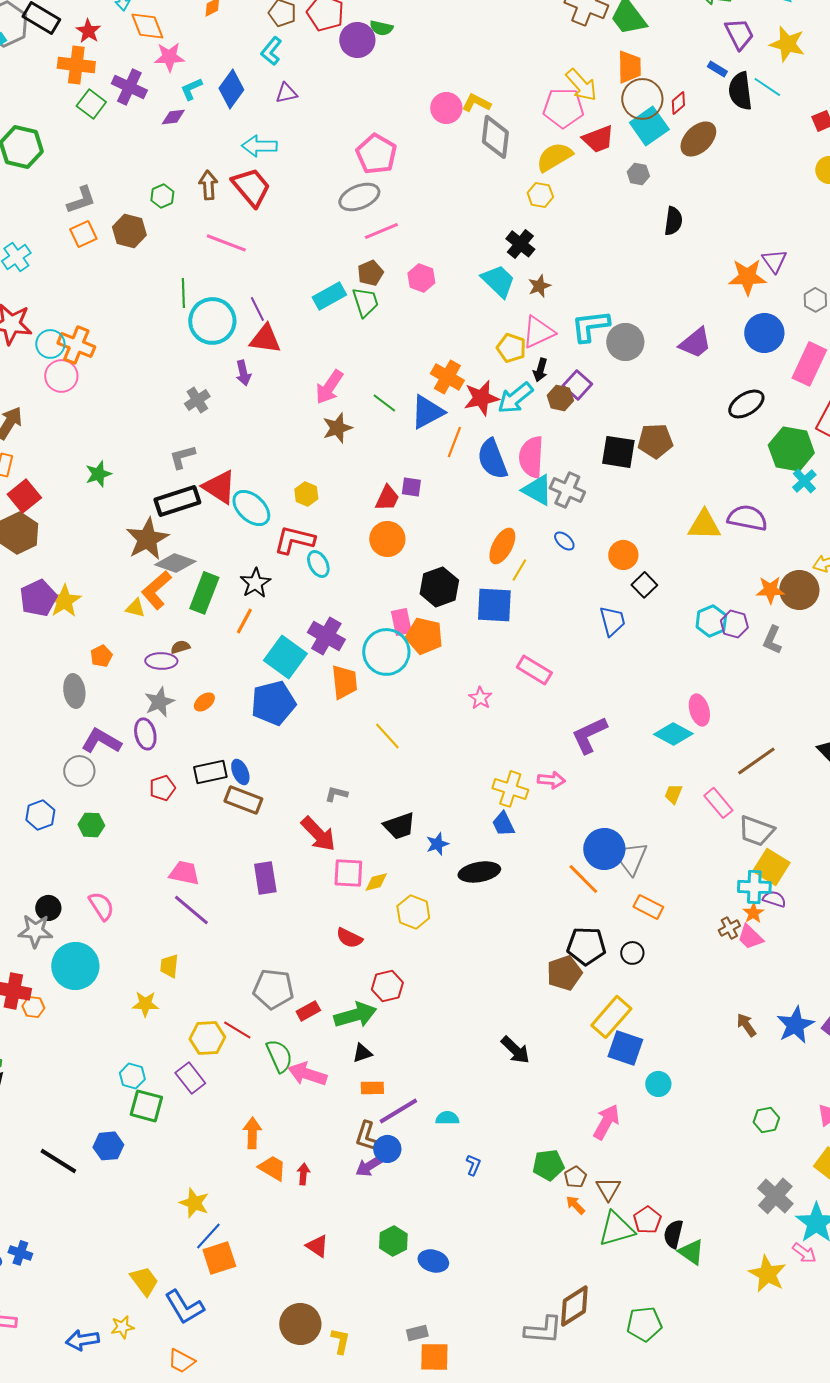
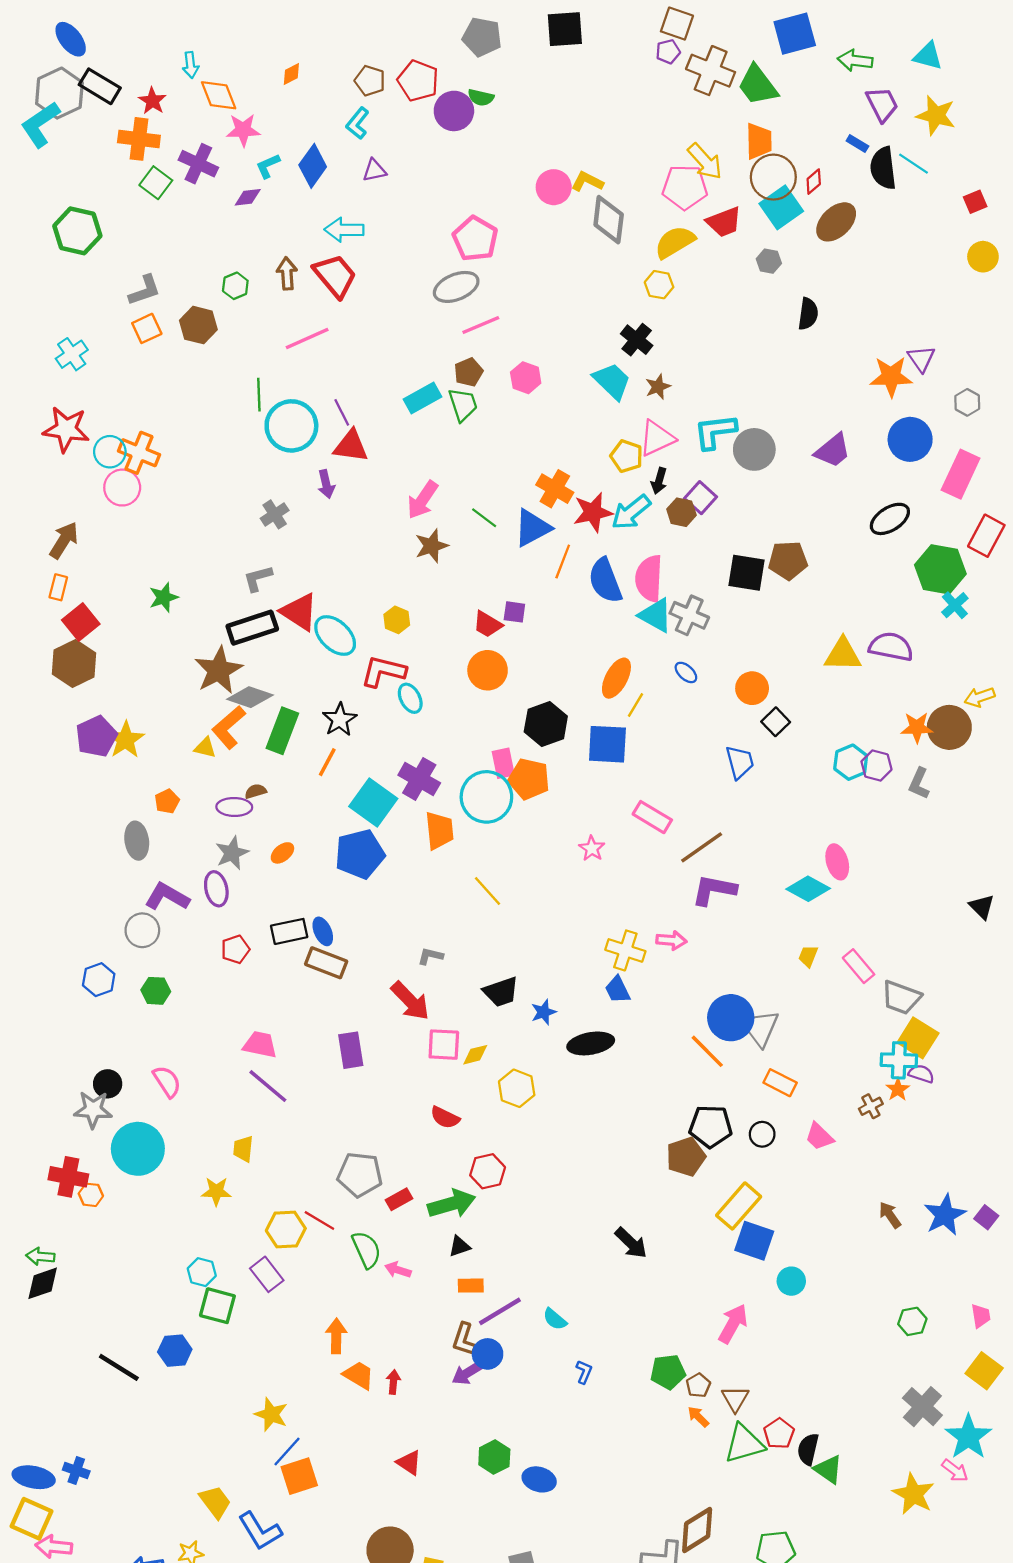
pink line: (226, 243) -> (307, 338), turned -45
red trapezoid: (387, 498) -> (488, 624), turned 96
purple L-shape: (589, 735) -> (714, 890), turned 36
brown line: (756, 761) -> (702, 847), moved
pink trapezoid: (750, 937) -> (819, 1136), moved
pink arrow: (307, 1074) -> (398, 1270), size x0.6
cyan semicircle: (447, 1118) -> (555, 1319), turned -140

